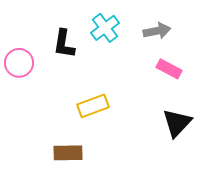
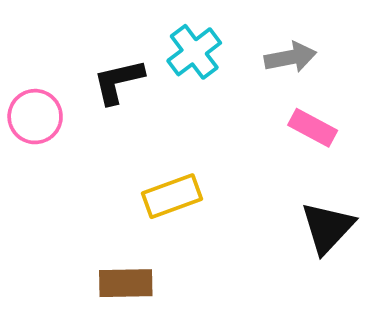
black L-shape: (64, 44) -> (118, 81), turned 68

